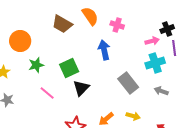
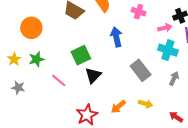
pink cross: (117, 25) -> (139, 12), moved
cyan cross: (155, 63) -> (168, 50), turned 36
green star: (36, 65) -> (36, 59), moved
gray arrow: (161, 91) -> (174, 78), turned 96

